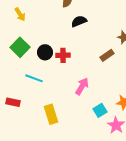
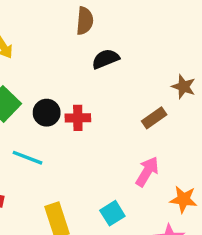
pink arrow: (82, 86) -> (147, 172), moved
cyan square: (100, 110) -> (112, 213), moved

